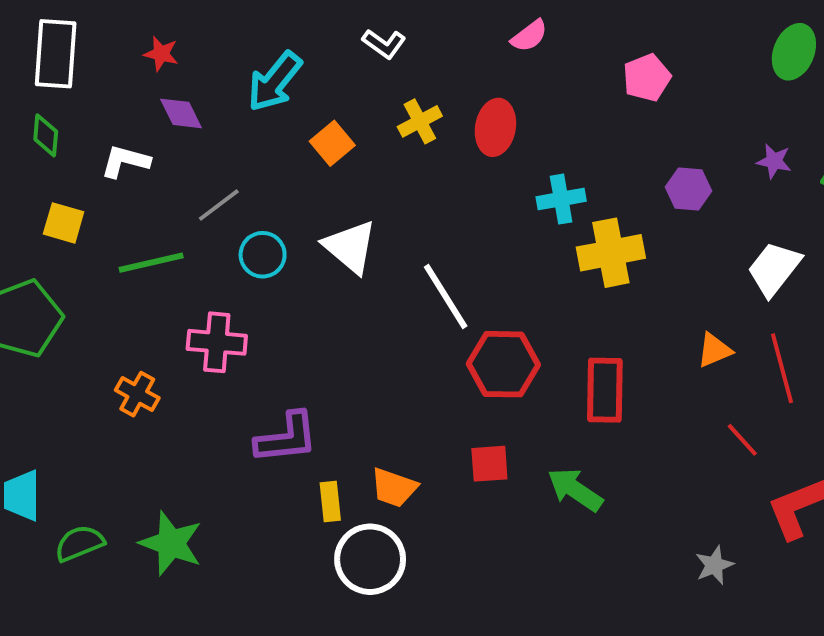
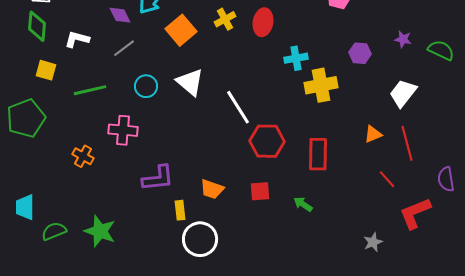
purple diamond: (181, 113) -> (120, 15), moved
green diamond: (46, 135) -> (37, 26), size x1.4
orange square: (332, 143) -> (181, 30), size x1.4
gray line: (219, 205) -> (124, 48), moved
orange trapezoid: (394, 488) -> (212, 189), moved
green arrow: (575, 490) -> (303, 204), size x0.7

